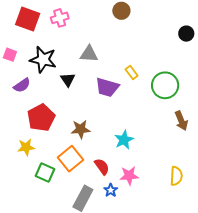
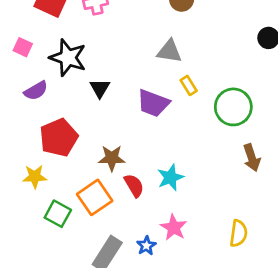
gray triangle: (89, 54) -> (169, 51), moved
red semicircle: (102, 167) -> (134, 185), moved
pink star: (129, 176) -> (174, 227), turned 30

